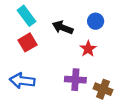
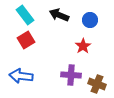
black arrow: (63, 28) -> (59, 15), moved

